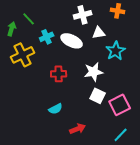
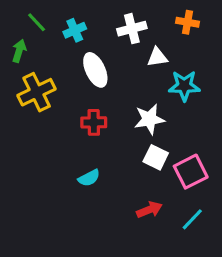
green line: (29, 19) -> (37, 22), moved
cyan cross: (47, 37) -> (75, 30), moved
white ellipse: (72, 41) -> (95, 70), moved, turned 40
cyan star: (116, 51) -> (184, 86), turned 30
red arrow: (78, 129) -> (149, 210), moved

